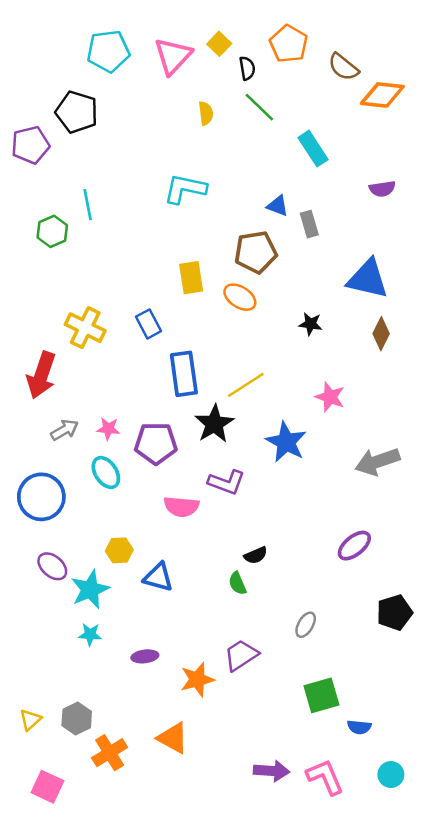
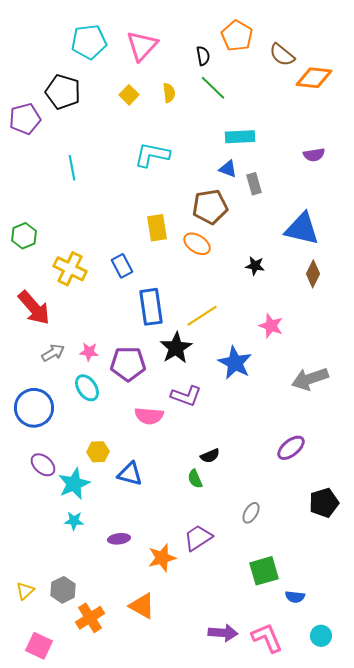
yellow square: (219, 44) -> (129, 95), moved
cyan rectangle: (313, 149) -> (240, 137), moved, turned -60
green hexagon: (52, 231) -> (24, 236), moved
red arrow: (41, 375) -> (34, 308), turned -60

